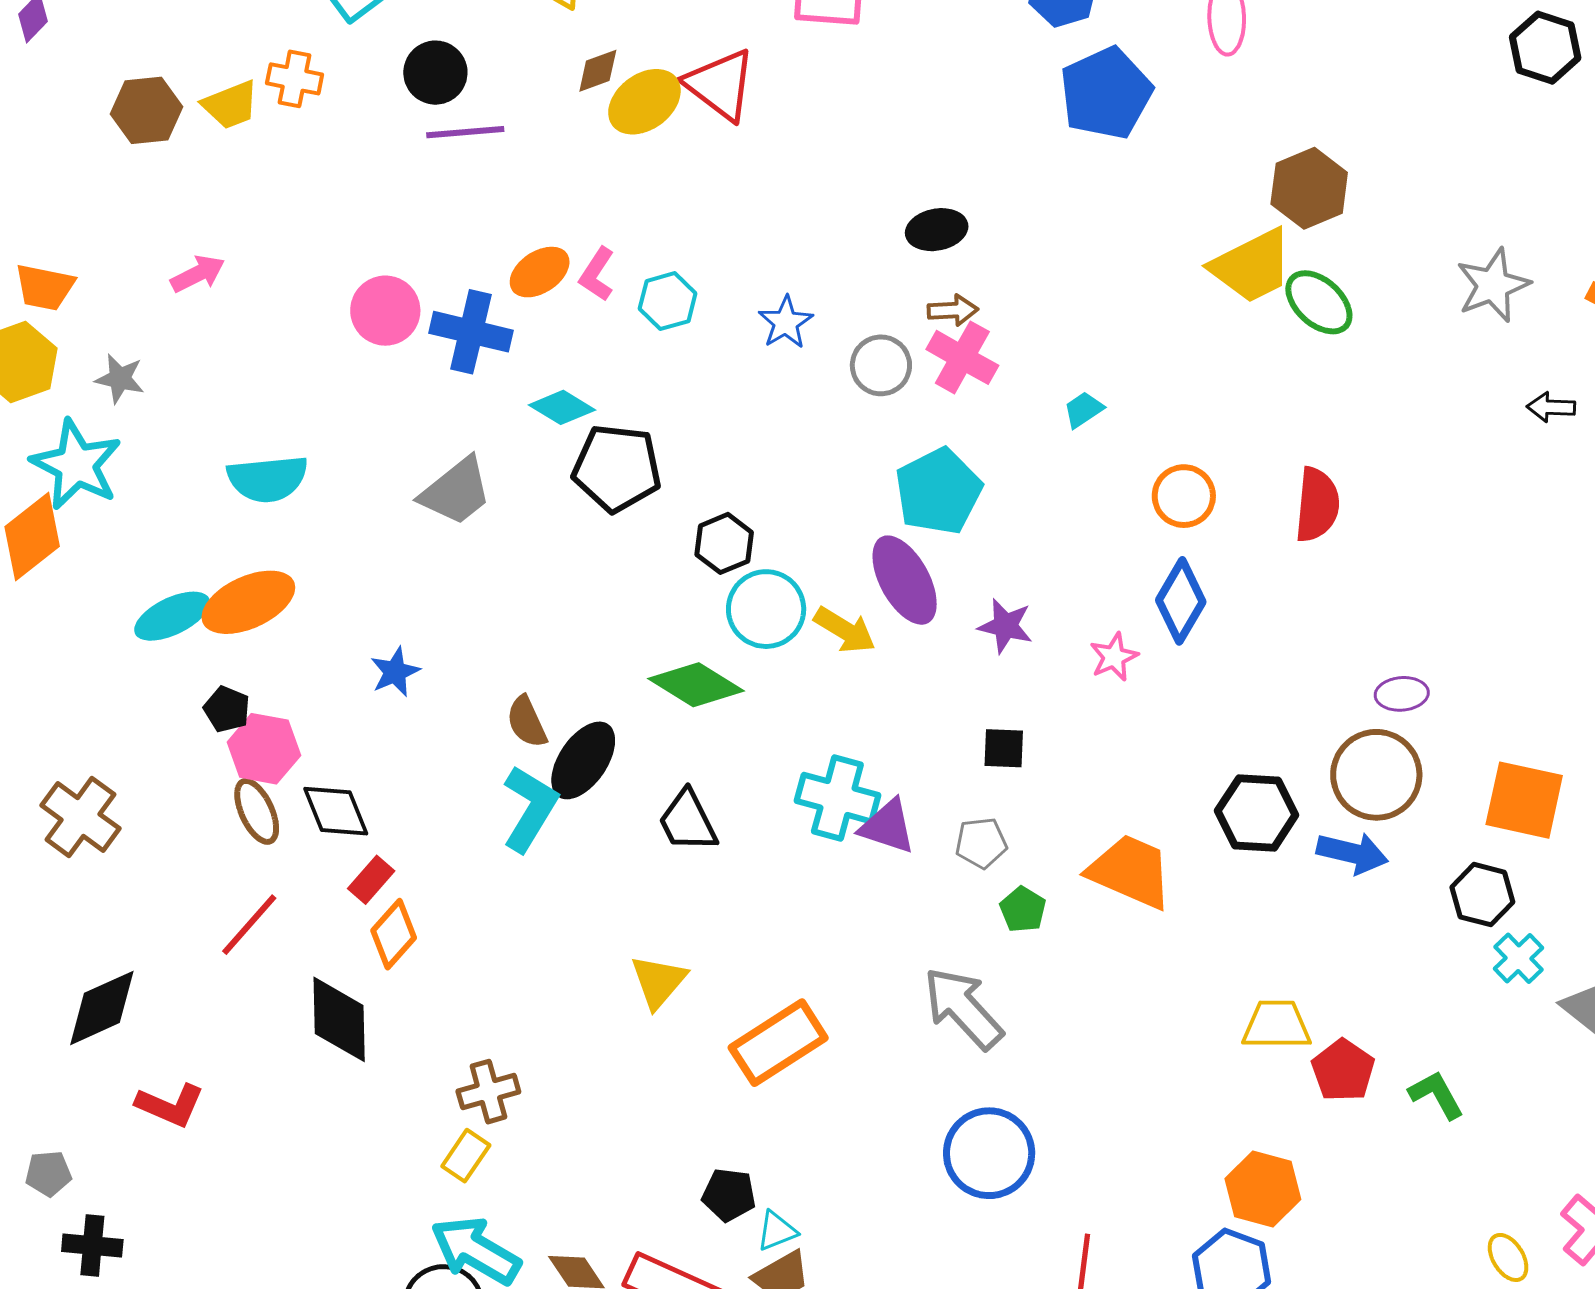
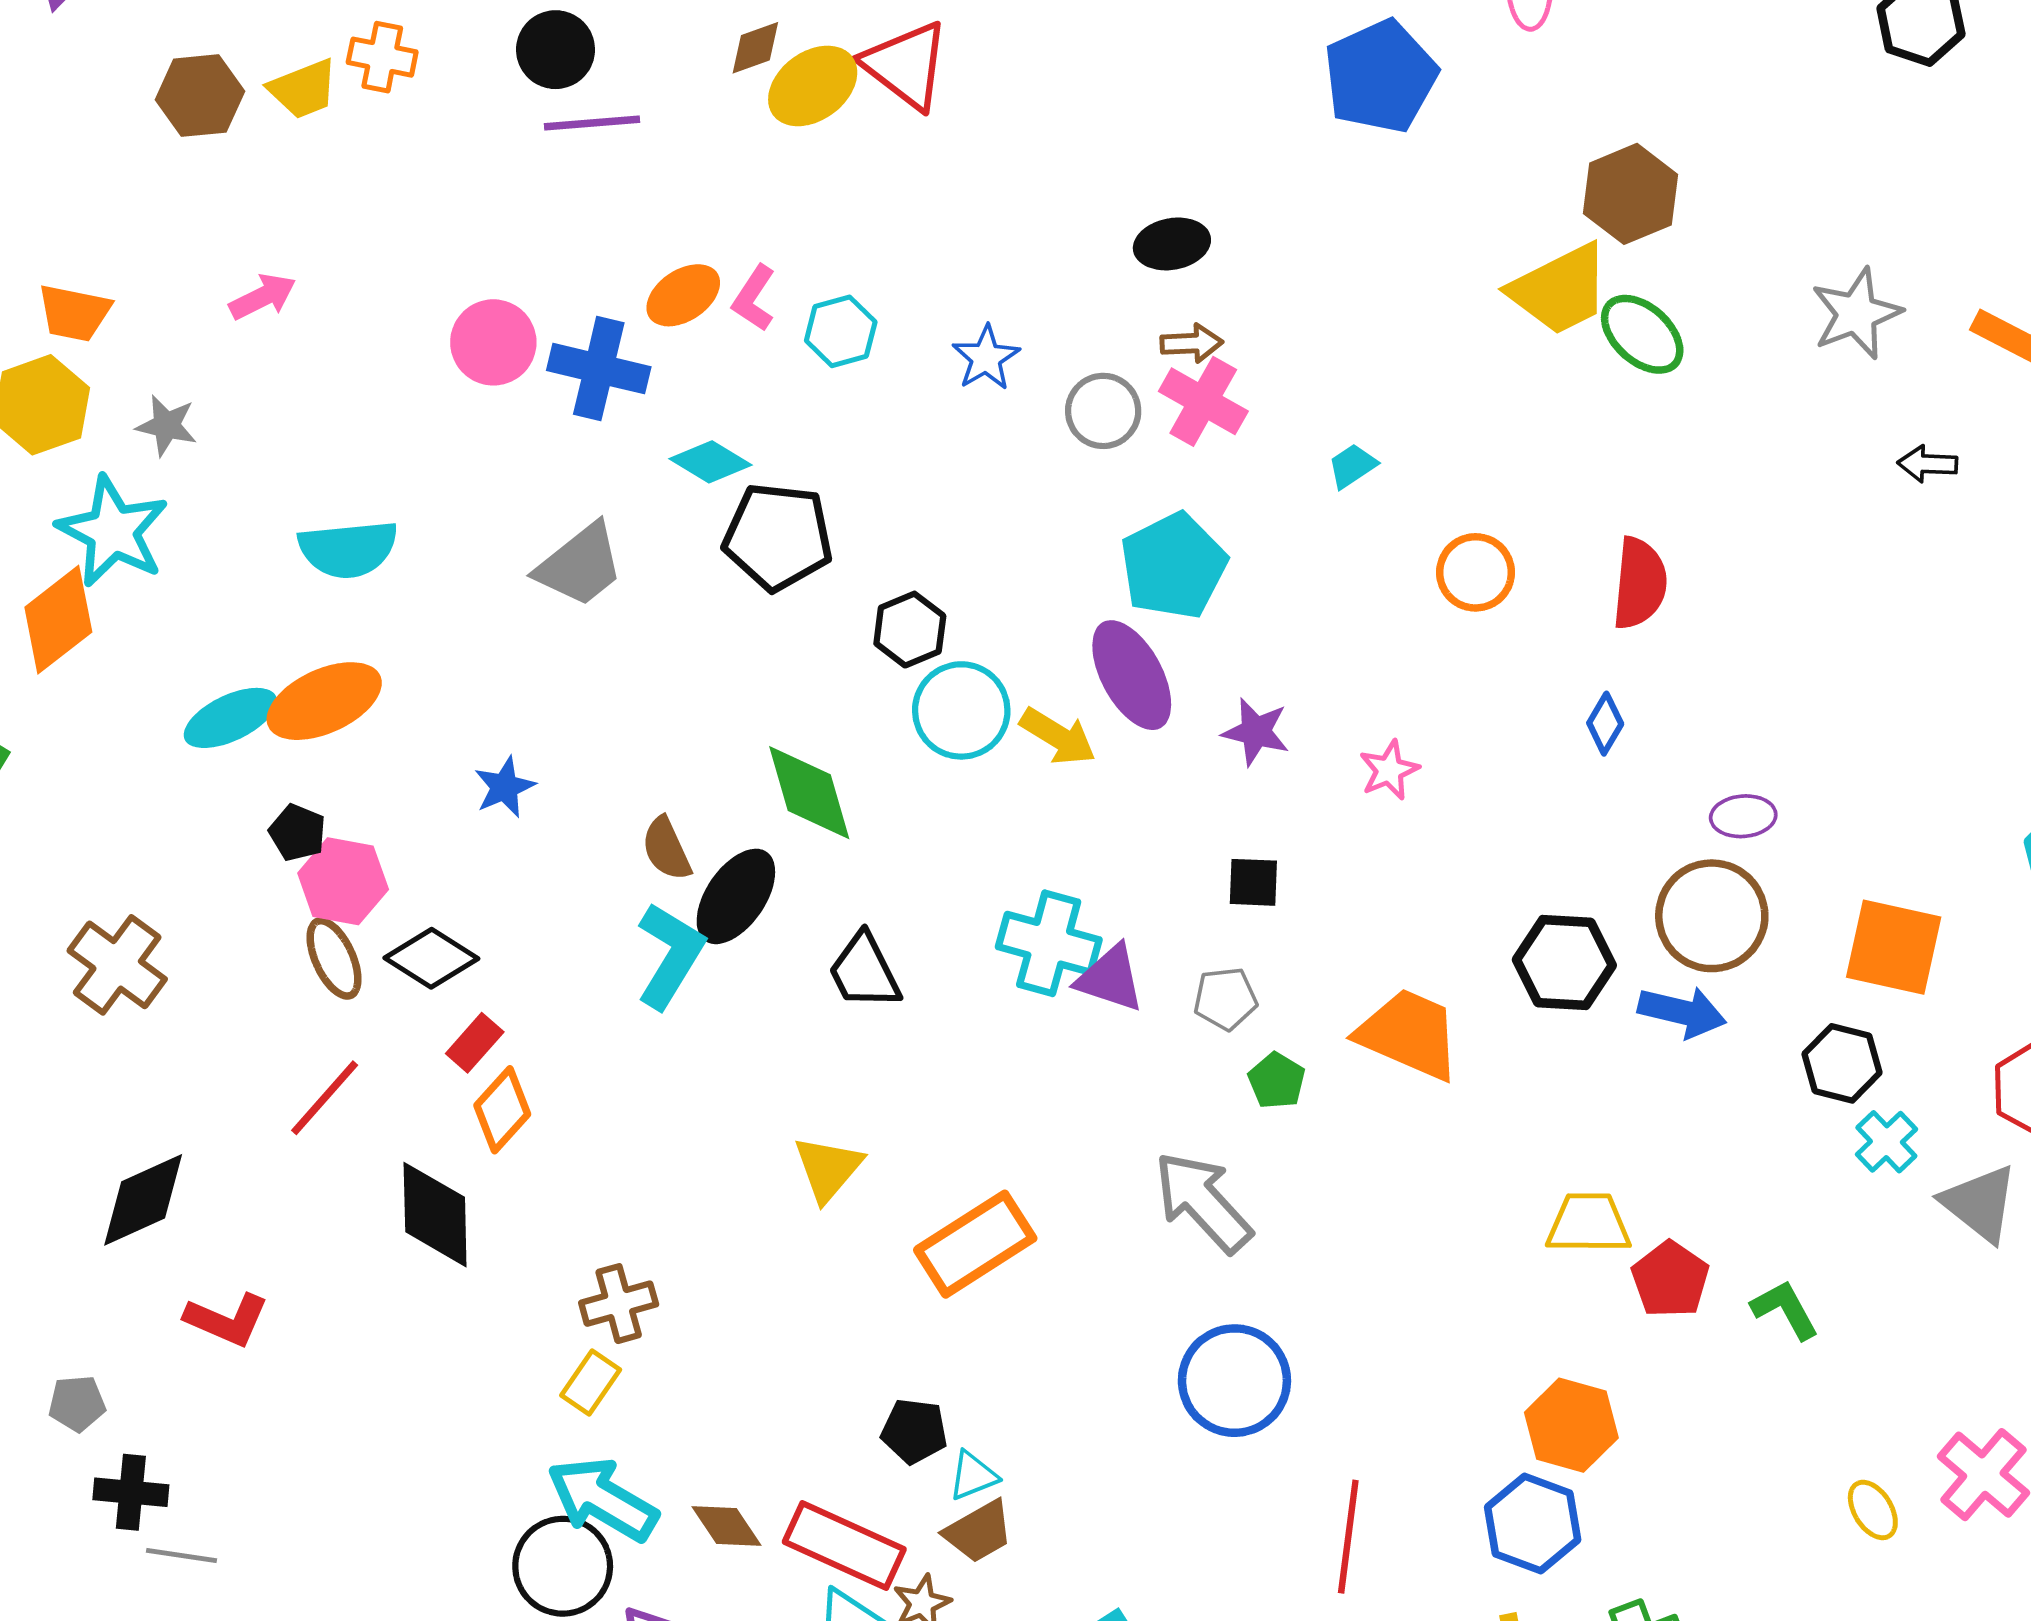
blue diamond: (1181, 601) -> (1605, 724), moved, size x0.6
green diamond: (696, 685) -> (809, 793), moved, turned 42
black diamond: (336, 811) -> (431, 958), turned -36

